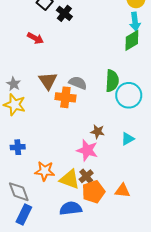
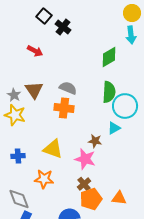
green diamond: (132, 40) -> (109, 57), moved
brown triangle: (48, 81) -> (34, 90), moved
gray semicircle: (78, 83) -> (68, 88), moved
cyan triangle: (128, 139) -> (114, 128), moved
yellow triangle: (70, 179) -> (53, 149), moved

